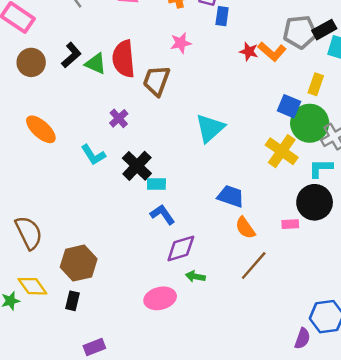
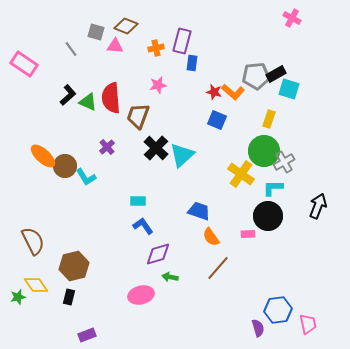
brown circle: (31, 62) -> (65, 166), moved
blue square: (289, 106) -> (217, 120), moved
black cross: (137, 166) -> (156, 148), moved
purple semicircle: (302, 338) -> (258, 328), turned -36

